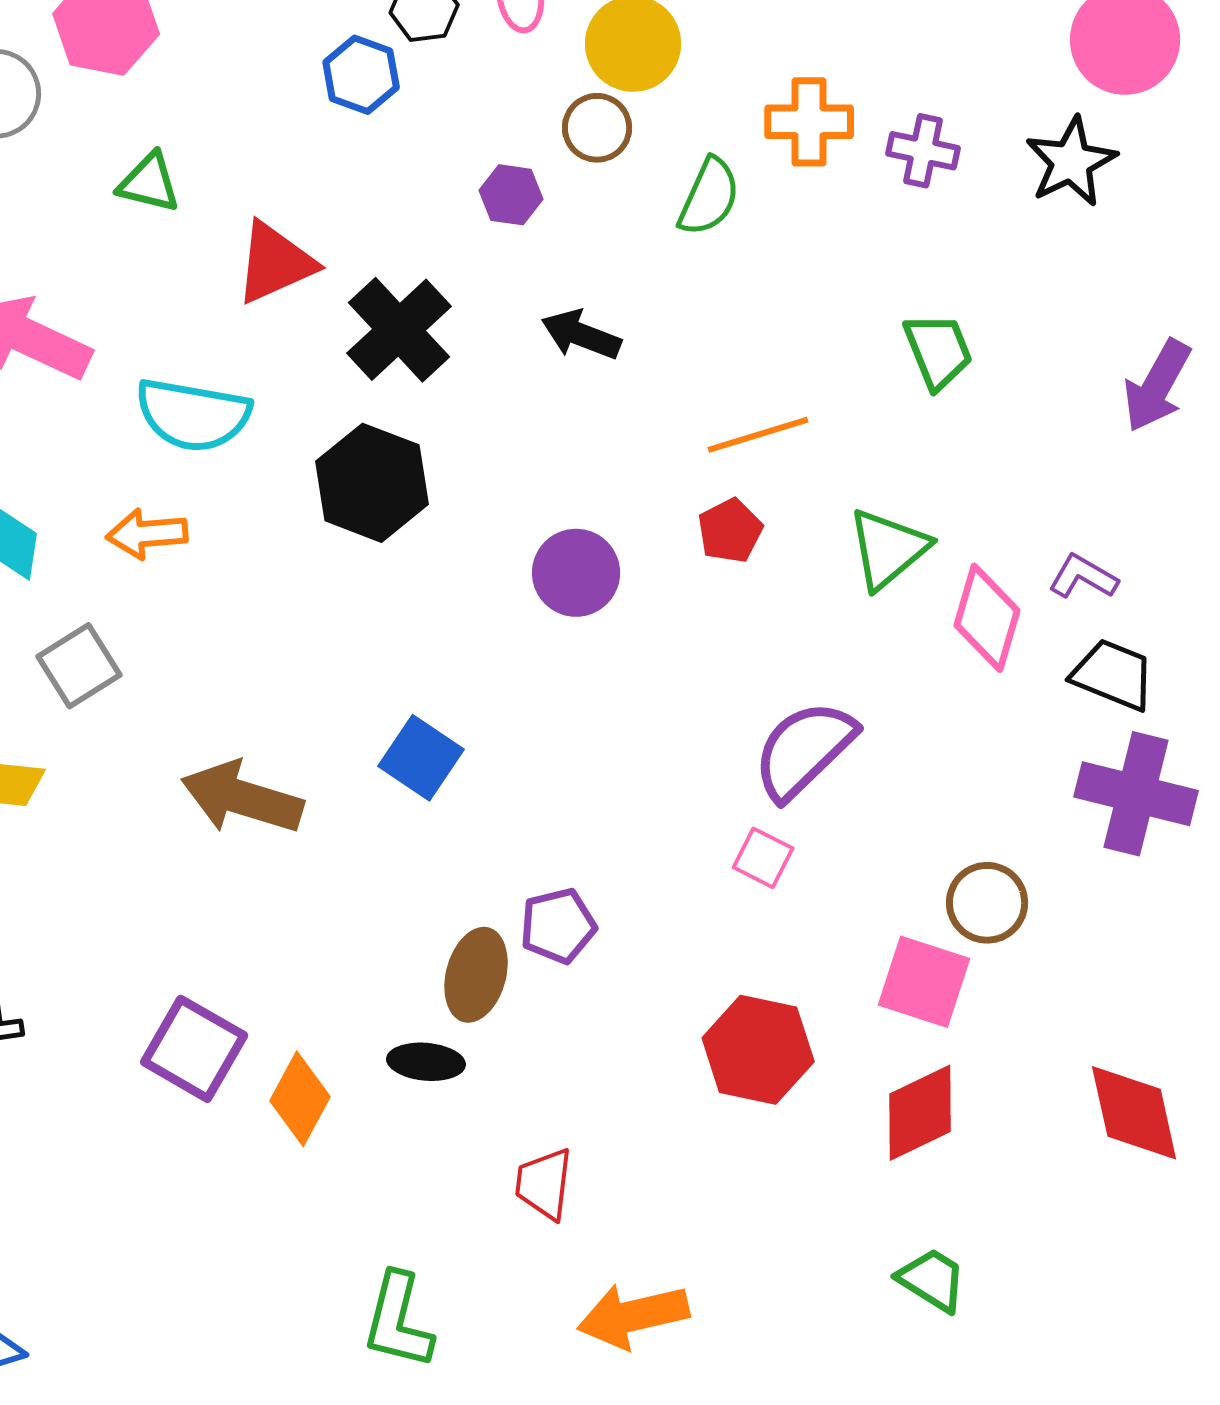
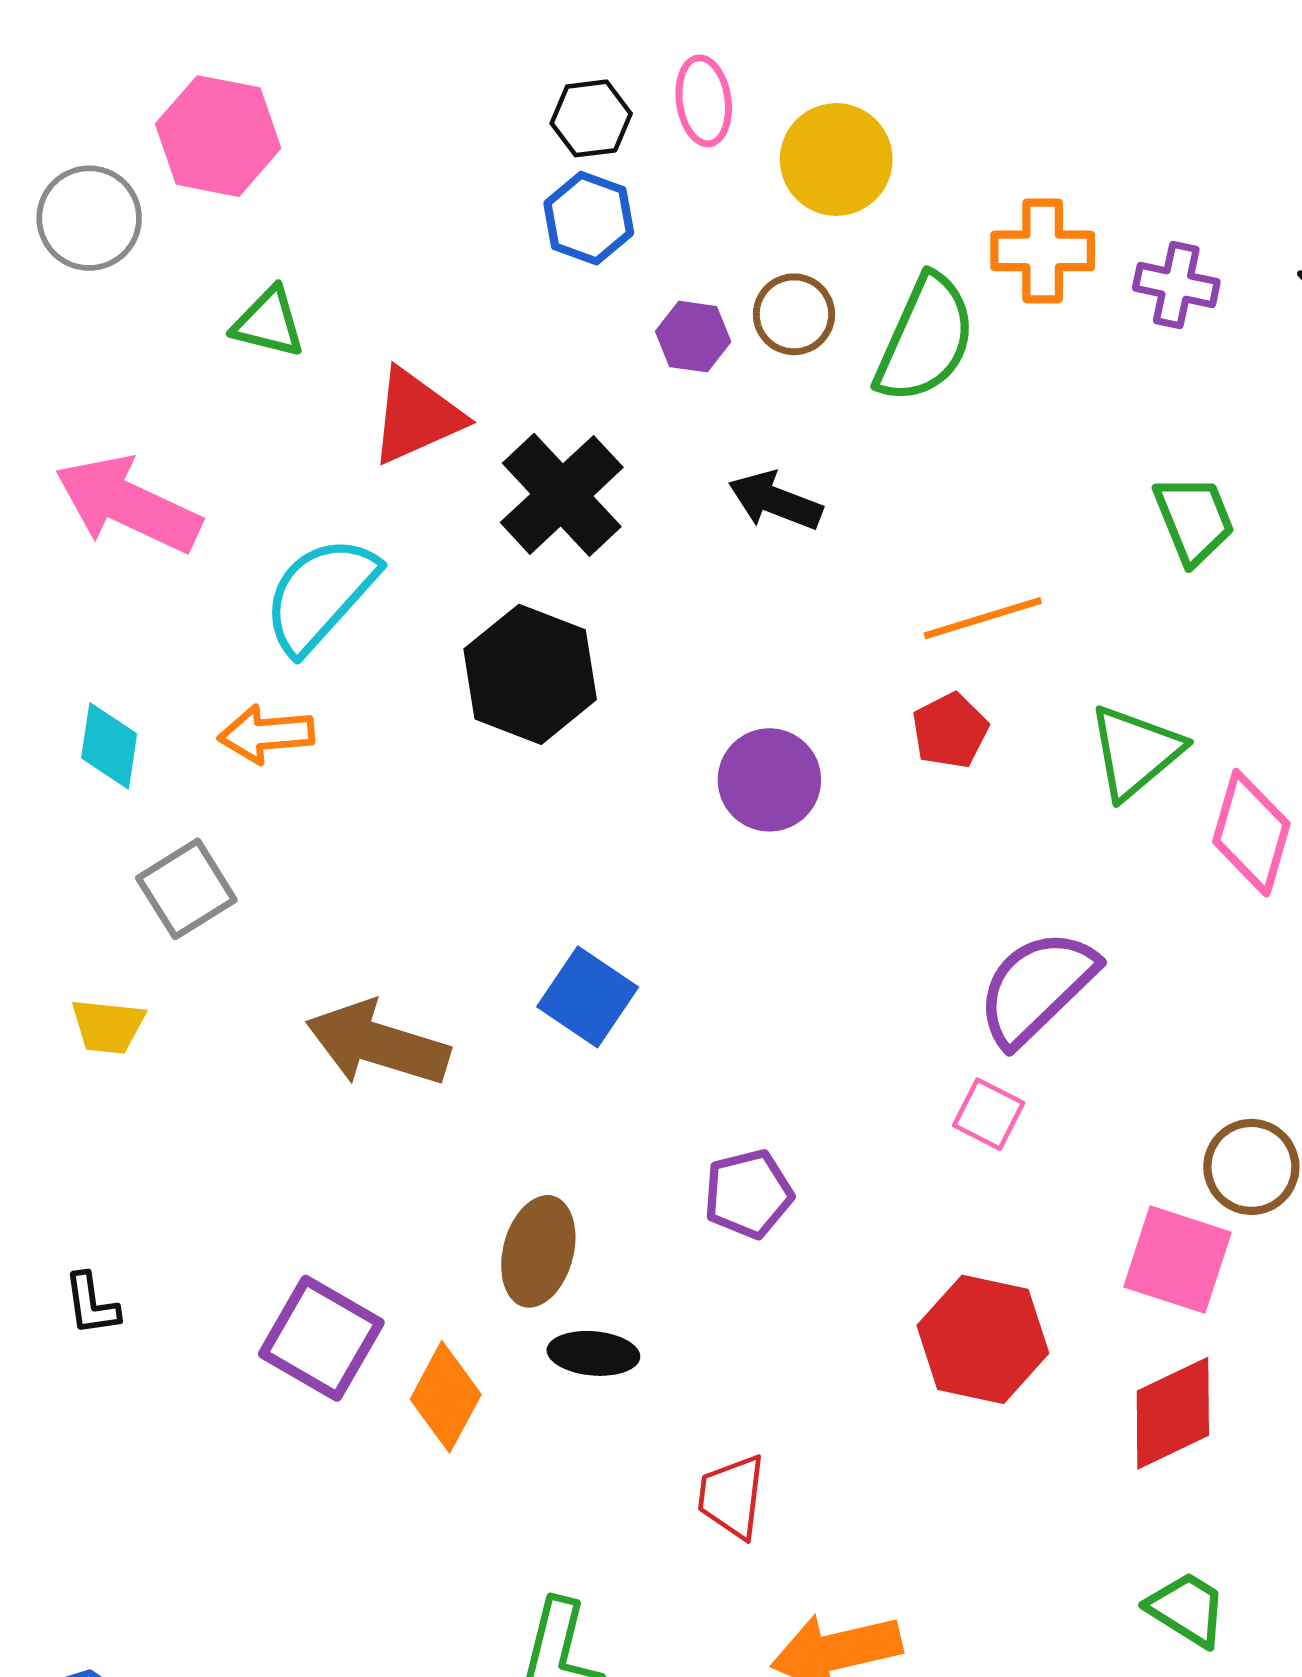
blue hexagon: (361, 75) -> (589, 218), moved
brown circle: (597, 128) -> (794, 314), moved
green semicircle: (709, 197) -> (925, 339), size x1.4
cyan semicircle: (193, 415) -> (320, 595), turned 122
brown ellipse: (476, 975) -> (538, 1251), moved

